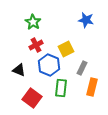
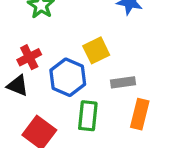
red cross: (36, 45) -> (29, 57), moved
gray rectangle: (82, 68) -> (123, 82), turned 56

